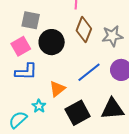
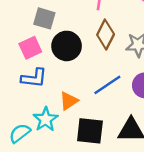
cyan star: (39, 106) -> (46, 119), size x1.5
black square: (78, 113) -> (90, 131), turned 30

